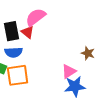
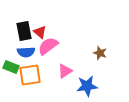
pink semicircle: (36, 17) -> (48, 46), moved
pink triangle: (69, 71) -> (65, 71), moved

